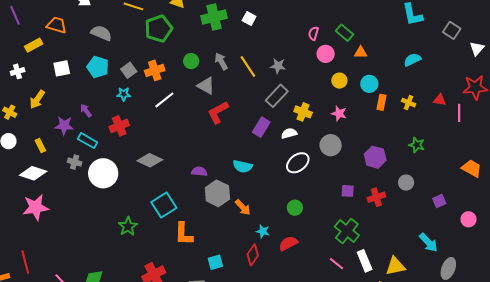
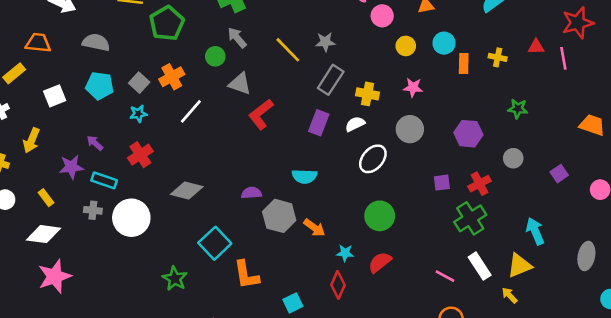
gray arrow: (221, 61) -> (237, 38), moved
green circle: (295, 208) -> (380, 216), size x1.5
green cross: (347, 231) -> (470, 218), moved, turned 30
cyan arrow: (428, 243) -> (535, 231), moved, turned -150

